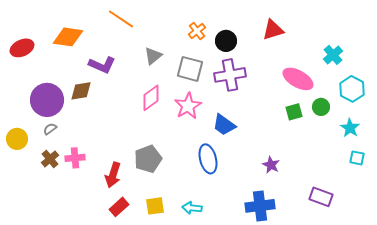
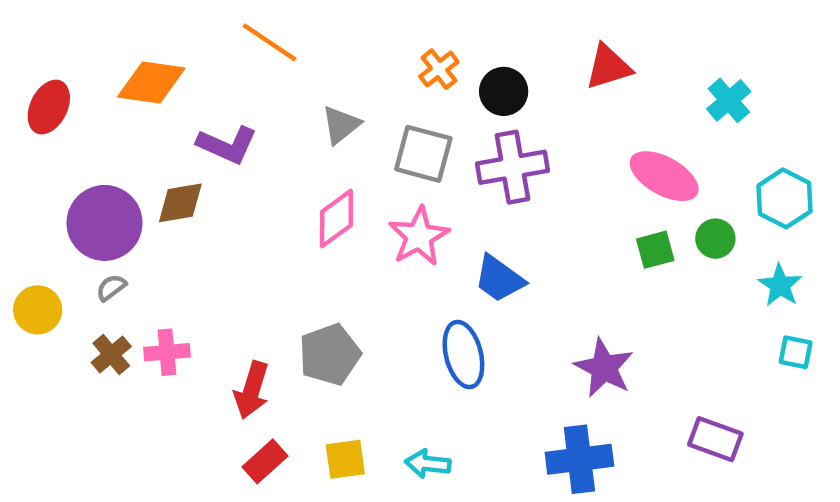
red ellipse: (22, 48) -> (49, 107), turned -40
cyan cross: (333, 55) -> (729, 100), moved
purple star: (271, 165) -> (604, 368), size x1.5

